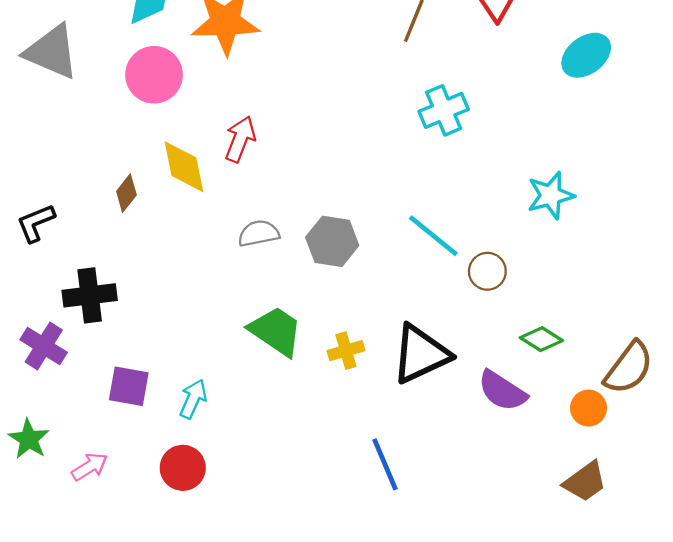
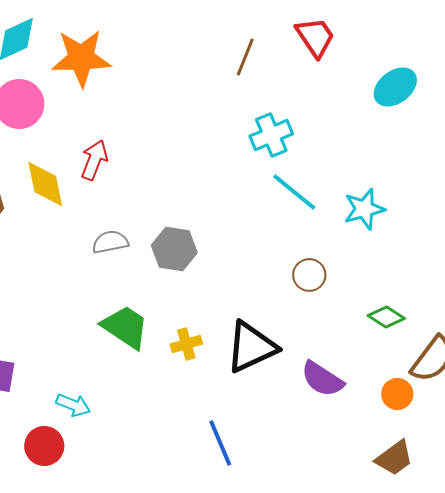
cyan line: (433, 236) -> (294, 192), moved
green diamond: (541, 339) -> (386, 317), moved
cyan arrow: (193, 399) -> (73, 405), moved, turned 88

